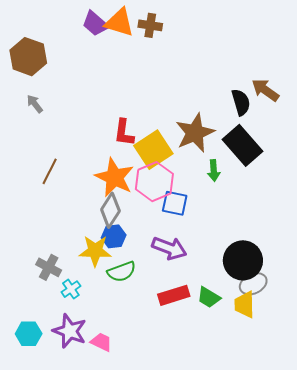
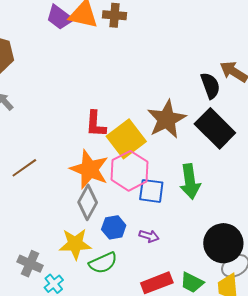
green arrow: (214, 170) -> (190, 181), moved, size x1.6
brown line: (50, 171) -> (24, 168), turned 32
blue hexagon: (114, 236) -> (114, 227), moved
purple arrow: (169, 248) -> (149, 236), size x0.6

